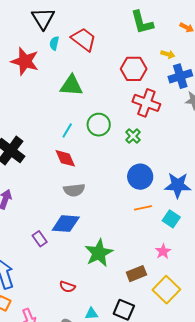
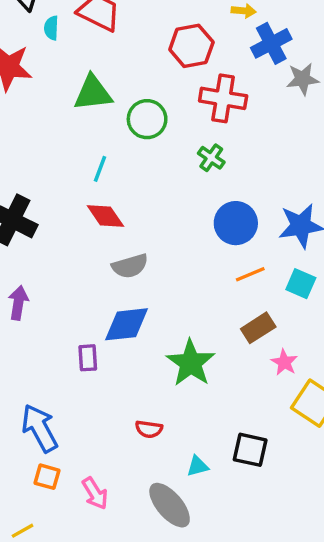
green circle: (99, 125) -> (147, 119), moved
purple rectangle: (40, 239) -> (88, 358), turned 42
pink star: (163, 251) -> (284, 362), moved
brown rectangle: (136, 274) -> (258, 328), moved

